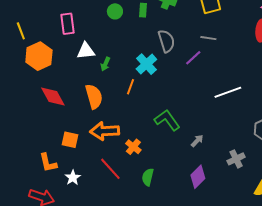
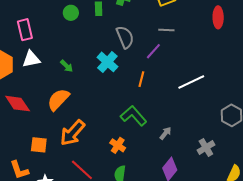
white triangle: (86, 51) -> (31, 59), moved
green arrow: (105, 64) -> (67, 66), turned -64
orange line: (131, 87) -> (141, 79), moved
orange semicircle: (94, 97) -> (58, 100), turned -115
orange arrow: (105, 131) -> (72, 133), turned -40
orange cross: (133, 147) -> (118, 145), moved

